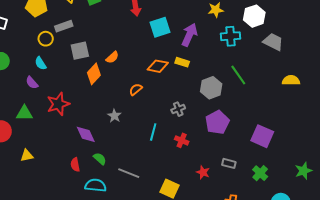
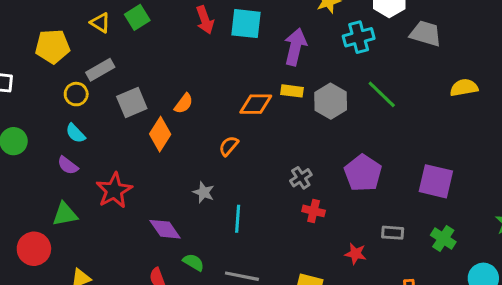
cyan square: (160, 27) -> (246, 24), moved, turned 35
gray hexagon: (211, 88) -> (331, 101), moved
gray cross: (178, 109) -> (301, 178), moved
cyan line: (153, 132) -> (238, 219), moved

